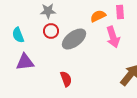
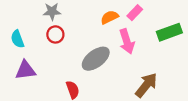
pink rectangle: (120, 12) -> (135, 13), turned 48
gray ellipse: (74, 39) -> (96, 59), moved

